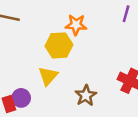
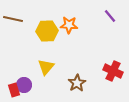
purple line: (126, 14) -> (110, 16), turned -56
yellow hexagon: (59, 45) -> (47, 31), moved

